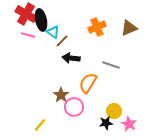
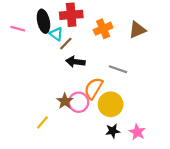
red cross: (26, 14) -> (71, 15), moved, turned -35
pink line: (28, 35) -> (18, 29), moved
pink circle: (74, 107) -> (79, 102), moved
yellow circle: (114, 111) -> (111, 104), moved, size x1.5
yellow line: (40, 125) -> (42, 122), moved

